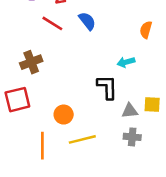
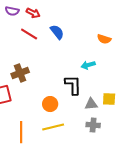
orange semicircle: (146, 30) -> (104, 39), turned -88
brown cross: (31, 62) -> (20, 73), moved
orange circle: (64, 115) -> (50, 104), moved

